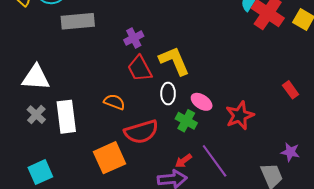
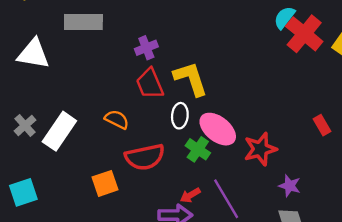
white triangle: (36, 77) -> (33, 54), moved
pink ellipse: (202, 102) -> (218, 129), size x1.5
white rectangle: (66, 117) -> (59, 131), turned 36
purple star: (290, 152) -> (290, 186), moved
orange square: (110, 158) -> (105, 183), size x0.7

